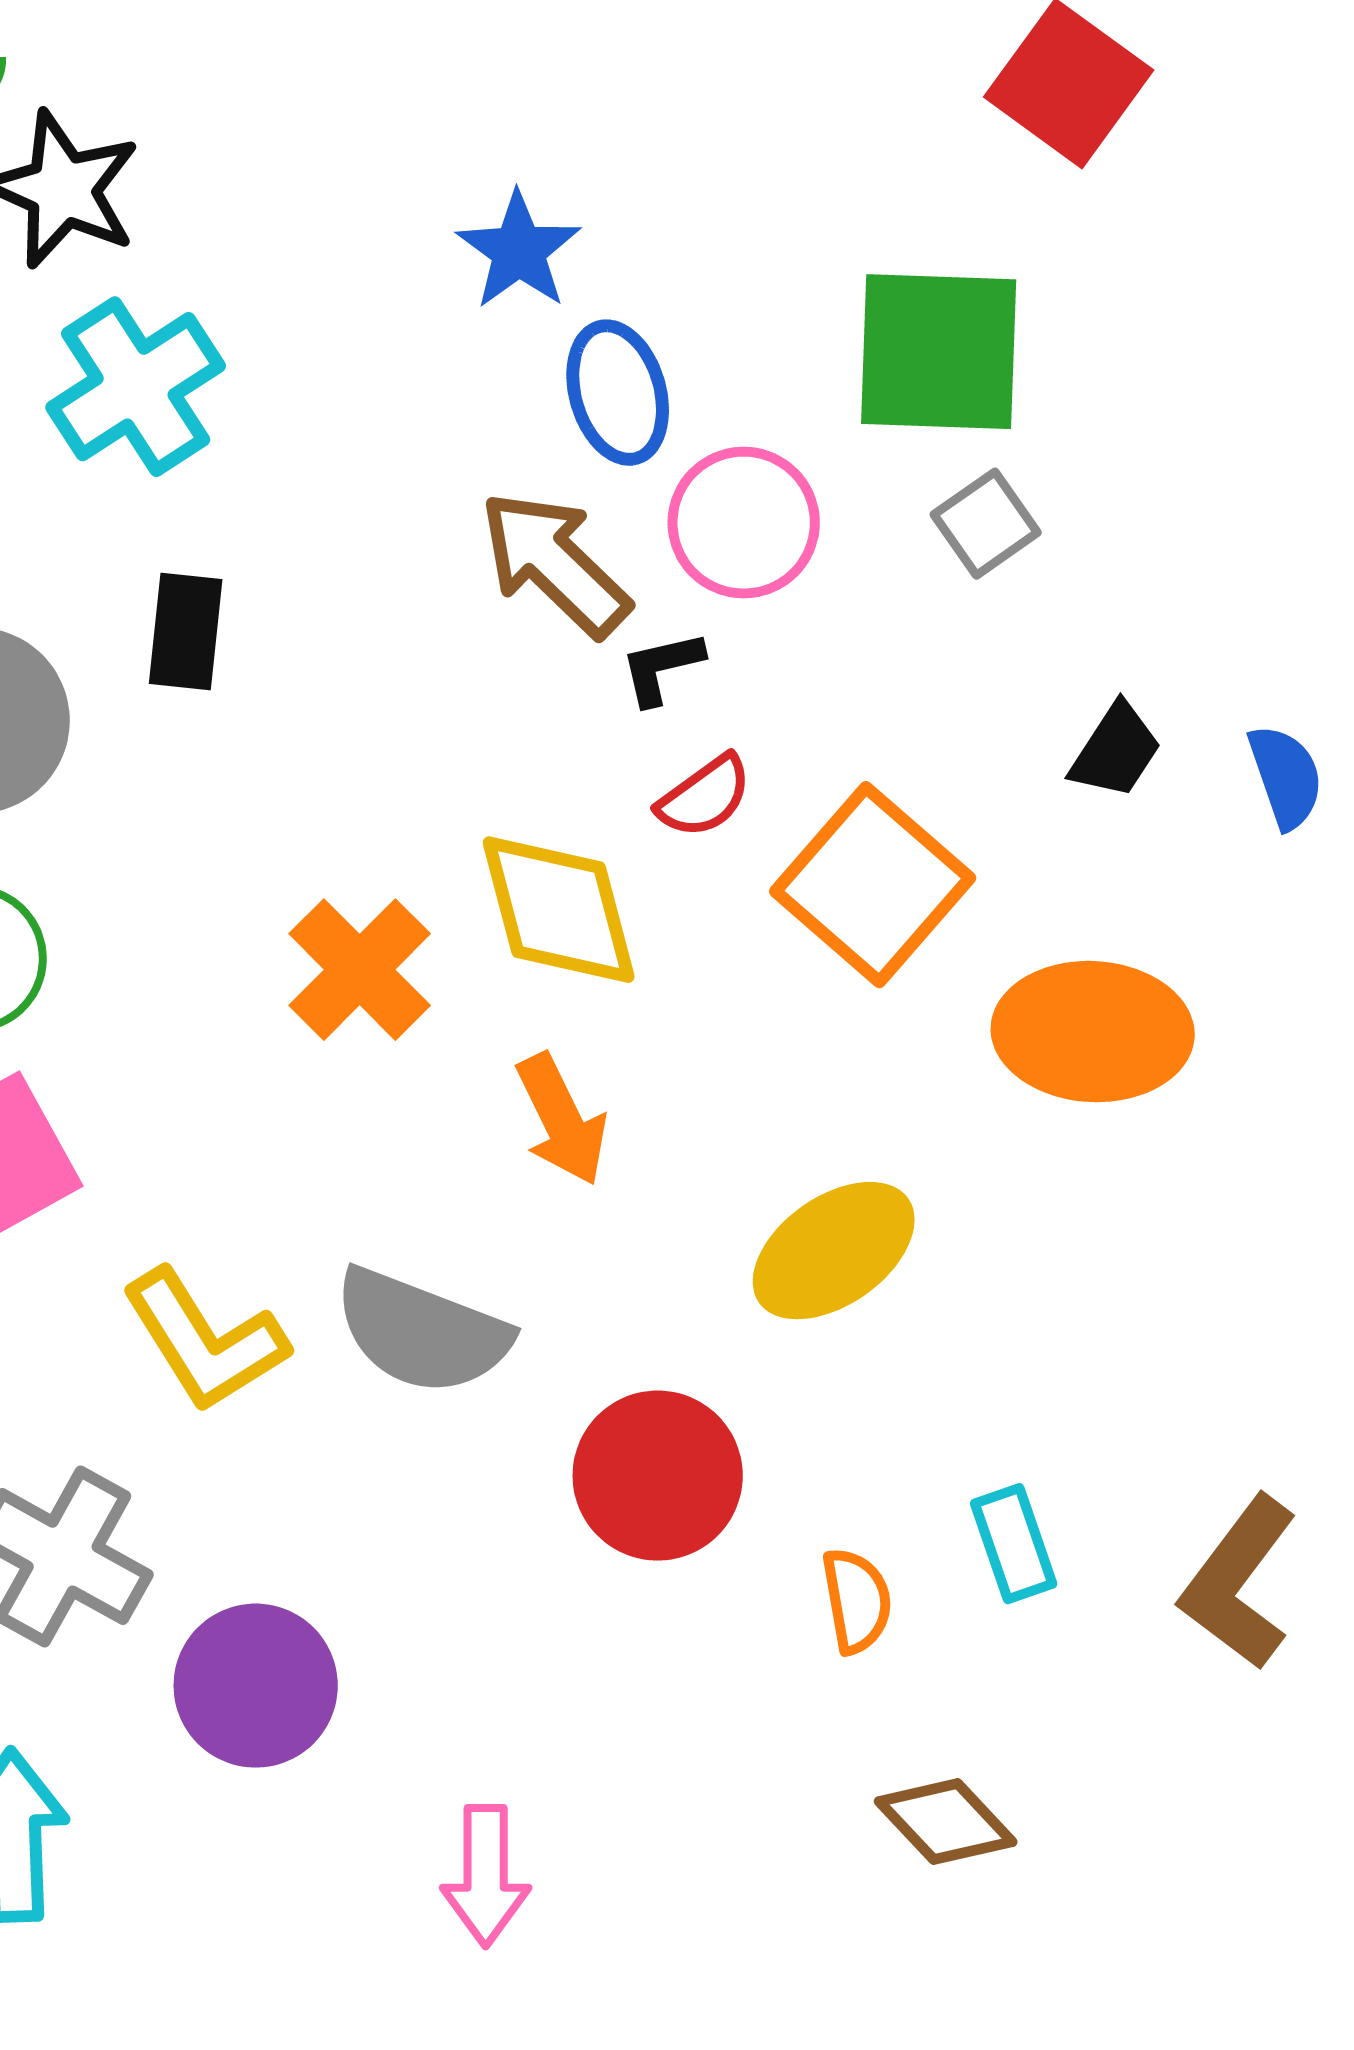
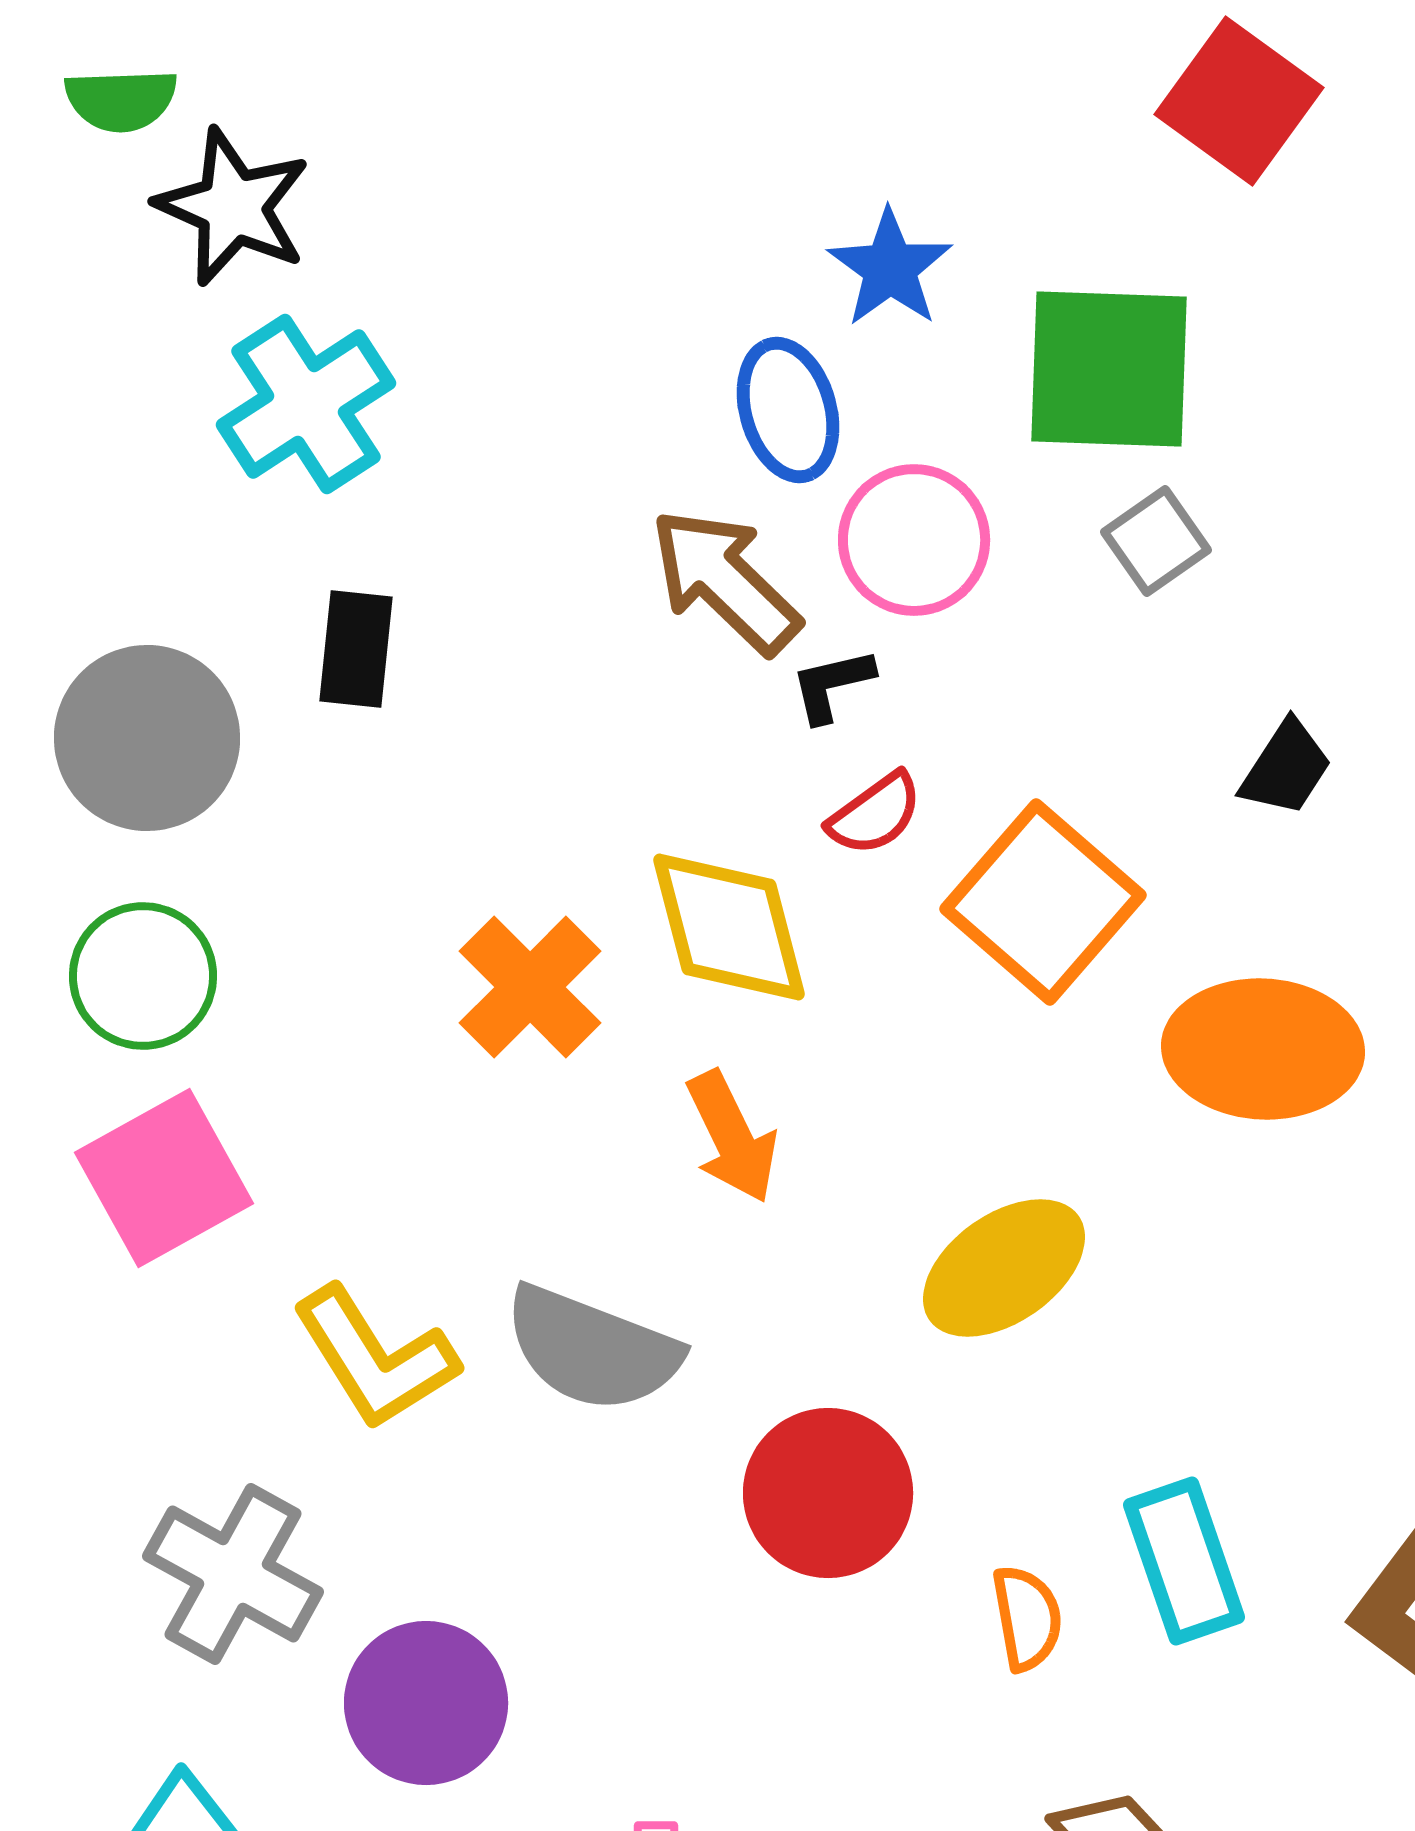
blue star: (519, 251) -> (890, 268), moved
cyan rectangle: (1014, 1544) -> (1184, 1561), size x1.4

